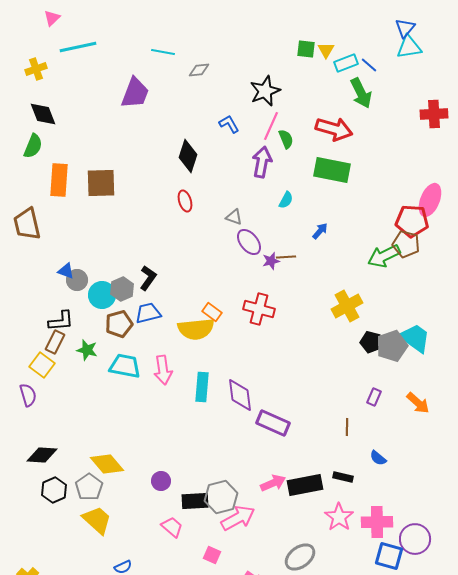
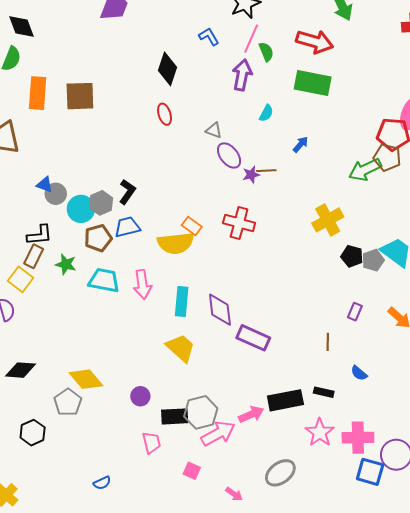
gray pentagon: (392, 346) -> (373, 260), size x0.7
pink arrow: (273, 483) -> (251, 414), moved
black hexagon: (54, 490) -> (33, 433), moved
yellow trapezoid: (97, 520) -> (181, 348), moved
pink trapezoid: (172, 527) -> (151, 443), turned 35

